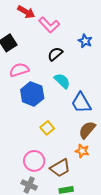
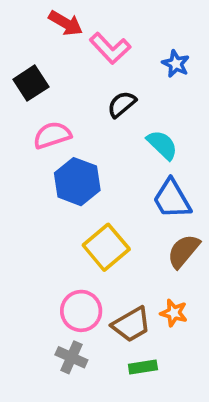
blue star: (85, 41) -> (176, 64), moved
cyan semicircle: (62, 81) -> (162, 145), moved
yellow square: (47, 128) -> (106, 247), size x1.6
orange star: (82, 151) -> (174, 313), moved

